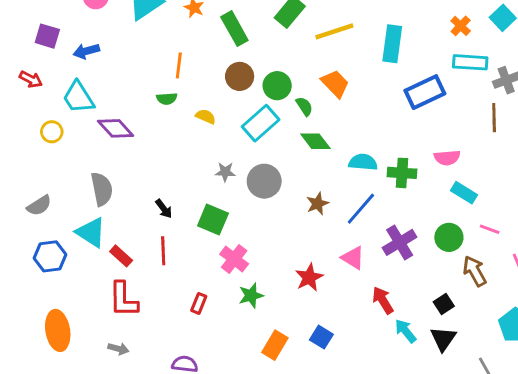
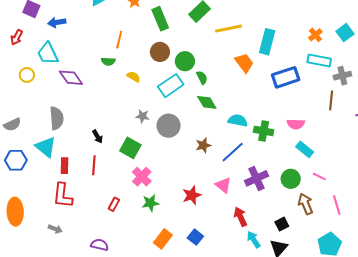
red arrow: (31, 79) -> (17, 37), turned 84
orange trapezoid: (335, 84) -> (244, 63), moved
red rectangle: (121, 256) -> (65, 166), turned 42

